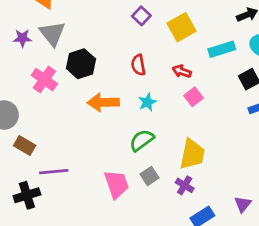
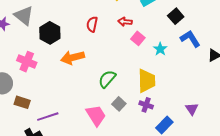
red semicircle: (138, 65) -> (92, 24), turned 35
pink cross: (44, 80) -> (27, 62), moved
cyan star: (147, 102) -> (160, 49), moved

